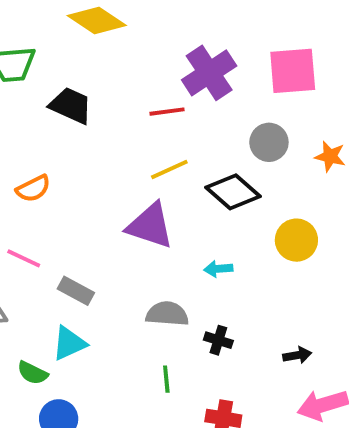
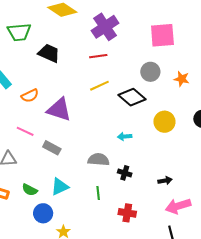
purple cross: (209, 73) -> (105, 27), moved
purple triangle: (150, 226) -> (59, 110), moved
cyan triangle: (69, 343) -> (60, 187), moved

